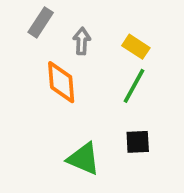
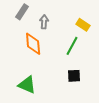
yellow rectangle: (136, 47) -> (83, 25), moved
green triangle: (84, 159) -> (27, 85), moved

